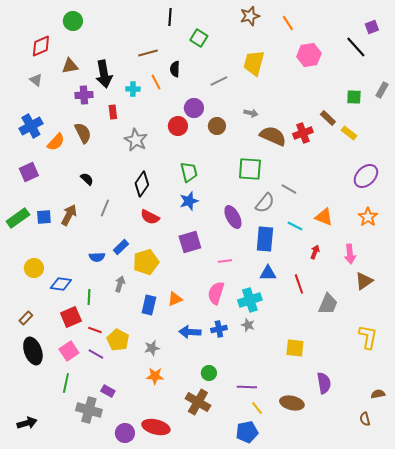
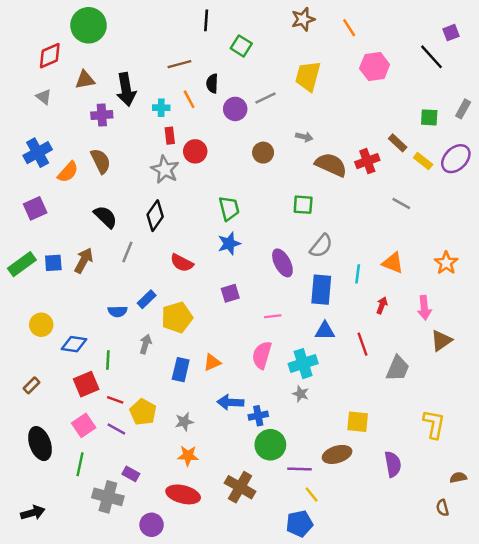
green circle: (73, 21) -> (88, 25), size x1.5
purple circle: (194, 108) -> (235, 109), moved
red rectangle: (113, 112) -> (170, 136), moved
red circle: (178, 126) -> (195, 151), moved
green square: (250, 169) -> (303, 205), size x0.7
purple ellipse: (366, 176) -> (456, 159), moved
black semicircle: (87, 179) -> (105, 217), size x1.5
black diamond: (142, 184) -> (155, 216), moved
gray line: (289, 189) -> (401, 204), moved
cyan line: (295, 226) -> (358, 274), turned 70
purple square: (190, 242) -> (230, 293), size x0.7
blue cross: (219, 329) -> (258, 416), moved
yellow L-shape: (368, 337) -> (434, 424), moved
black ellipse: (33, 351) -> (40, 444), moved
green circle: (209, 373) -> (270, 445), moved, size x1.6
brown ellipse: (292, 403) -> (337, 454), moved, turned -30
red ellipse: (156, 427) -> (183, 494), moved

